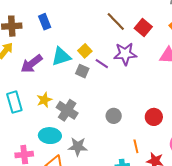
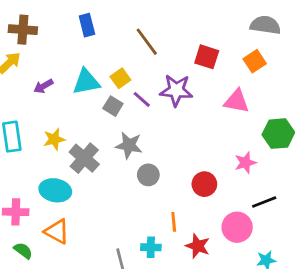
brown line: (116, 21) -> (147, 42), moved
blue rectangle: (45, 22) -> (87, 25), moved
red square: (143, 27) -> (207, 57), turned -30
purple arrow: (32, 64) -> (43, 86), size x0.6
gray star: (78, 147) -> (129, 145), moved

